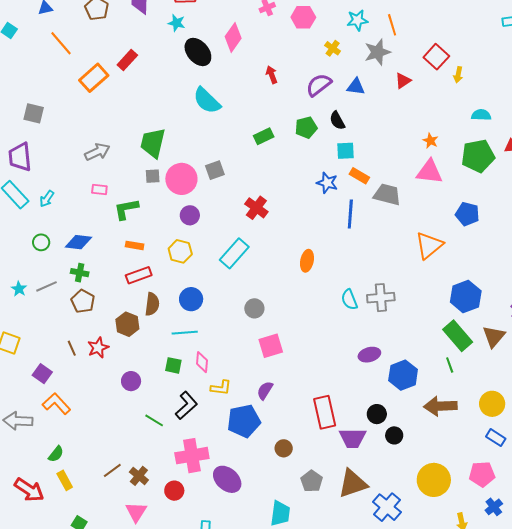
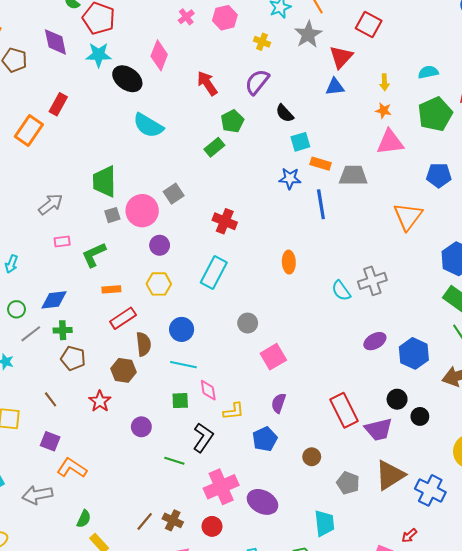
cyan star: (177, 23) -> (99, 55), size x1.4
red arrow: (272, 75) -> (207, 83), size x1.4
yellow arrow: (458, 75) -> (384, 82), moved
red triangle: (403, 81) -> (341, 57), size x1.4
blue triangle: (356, 87) -> (335, 87), moved
green pentagon: (306, 128) -> (232, 121), moved
gray line: (47, 286) -> (31, 334), moved
cyan line: (185, 333) -> (183, 365), turned 30
brown line: (72, 348) -> (51, 399), moved
blue pentagon: (244, 421) -> (265, 439), size x0.7

